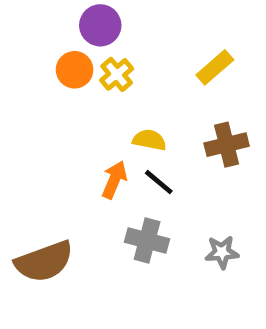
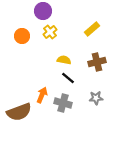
orange circle: (75, 70) -> (22, 36), moved
orange arrow: (114, 180) -> (42, 95), moved
gray star: (222, 252) -> (96, 98), moved

